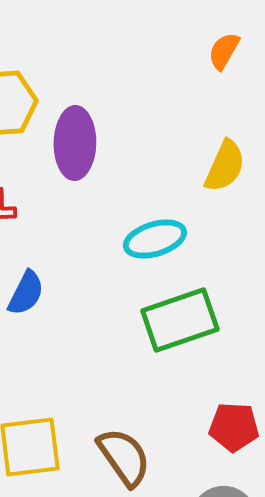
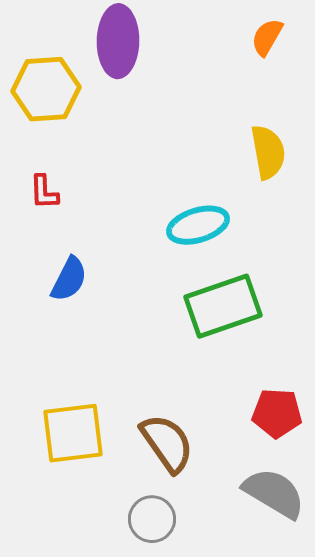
purple ellipse: (75, 143) -> (118, 41), moved
yellow semicircle: (225, 166) -> (268, 152), turned -34

